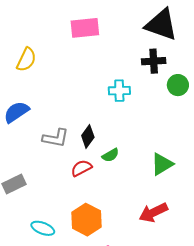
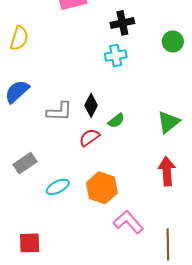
black cross: (154, 61) -> (122, 23), moved
red arrow: (153, 213) -> (167, 171), turned 120
cyan ellipse: (43, 228) -> (58, 187), moved, turned -40

